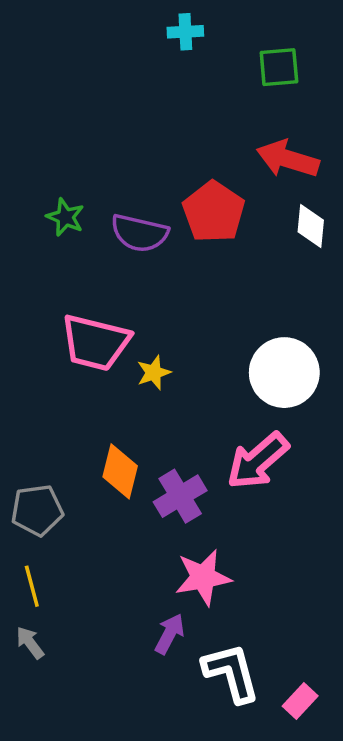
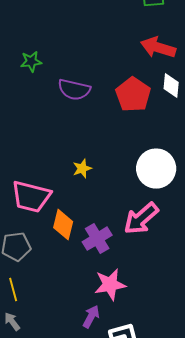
red pentagon: (214, 212) -> (133, 95), moved
green star: (65, 217) -> (31, 62), moved, turned -30
pink trapezoid: (95, 343) -> (31, 197), moved

